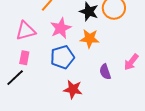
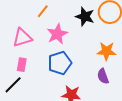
orange star: (90, 39) -> (107, 51), moved

